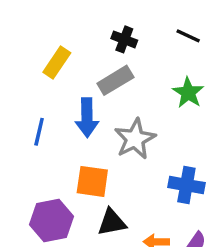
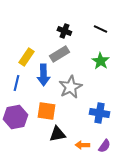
yellow rectangle: (57, 63) -> (26, 57), moved
purple hexagon: (51, 221) -> (15, 117), moved

